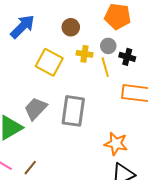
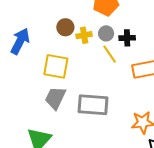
yellow cross: (84, 54) -> (84, 35), moved
gray trapezoid: (36, 109) -> (55, 98), moved
gray rectangle: (73, 111) -> (93, 105), turned -76

